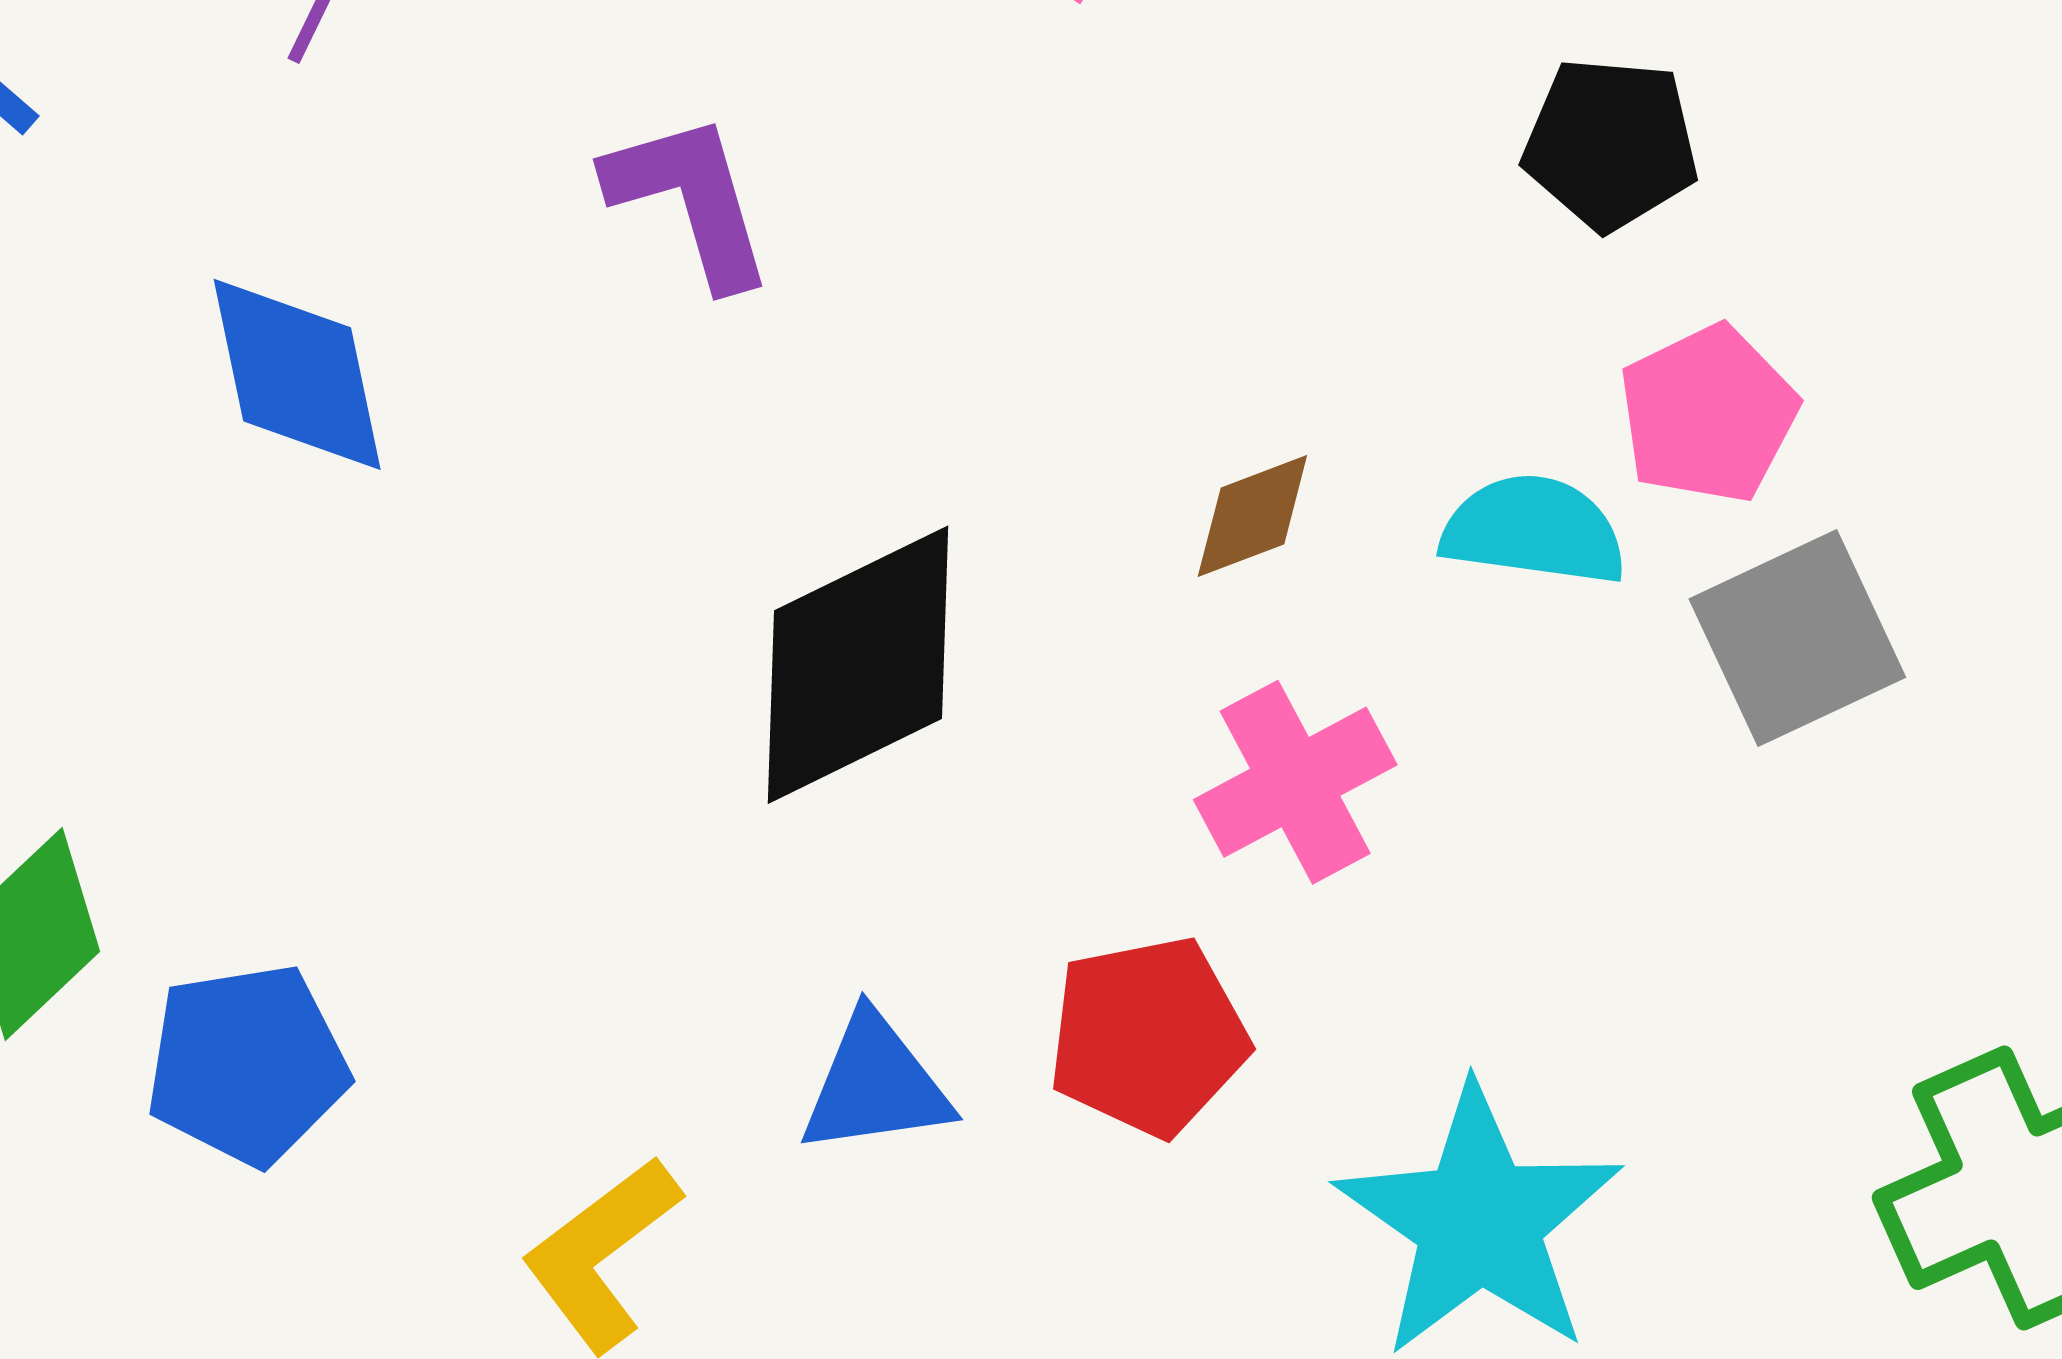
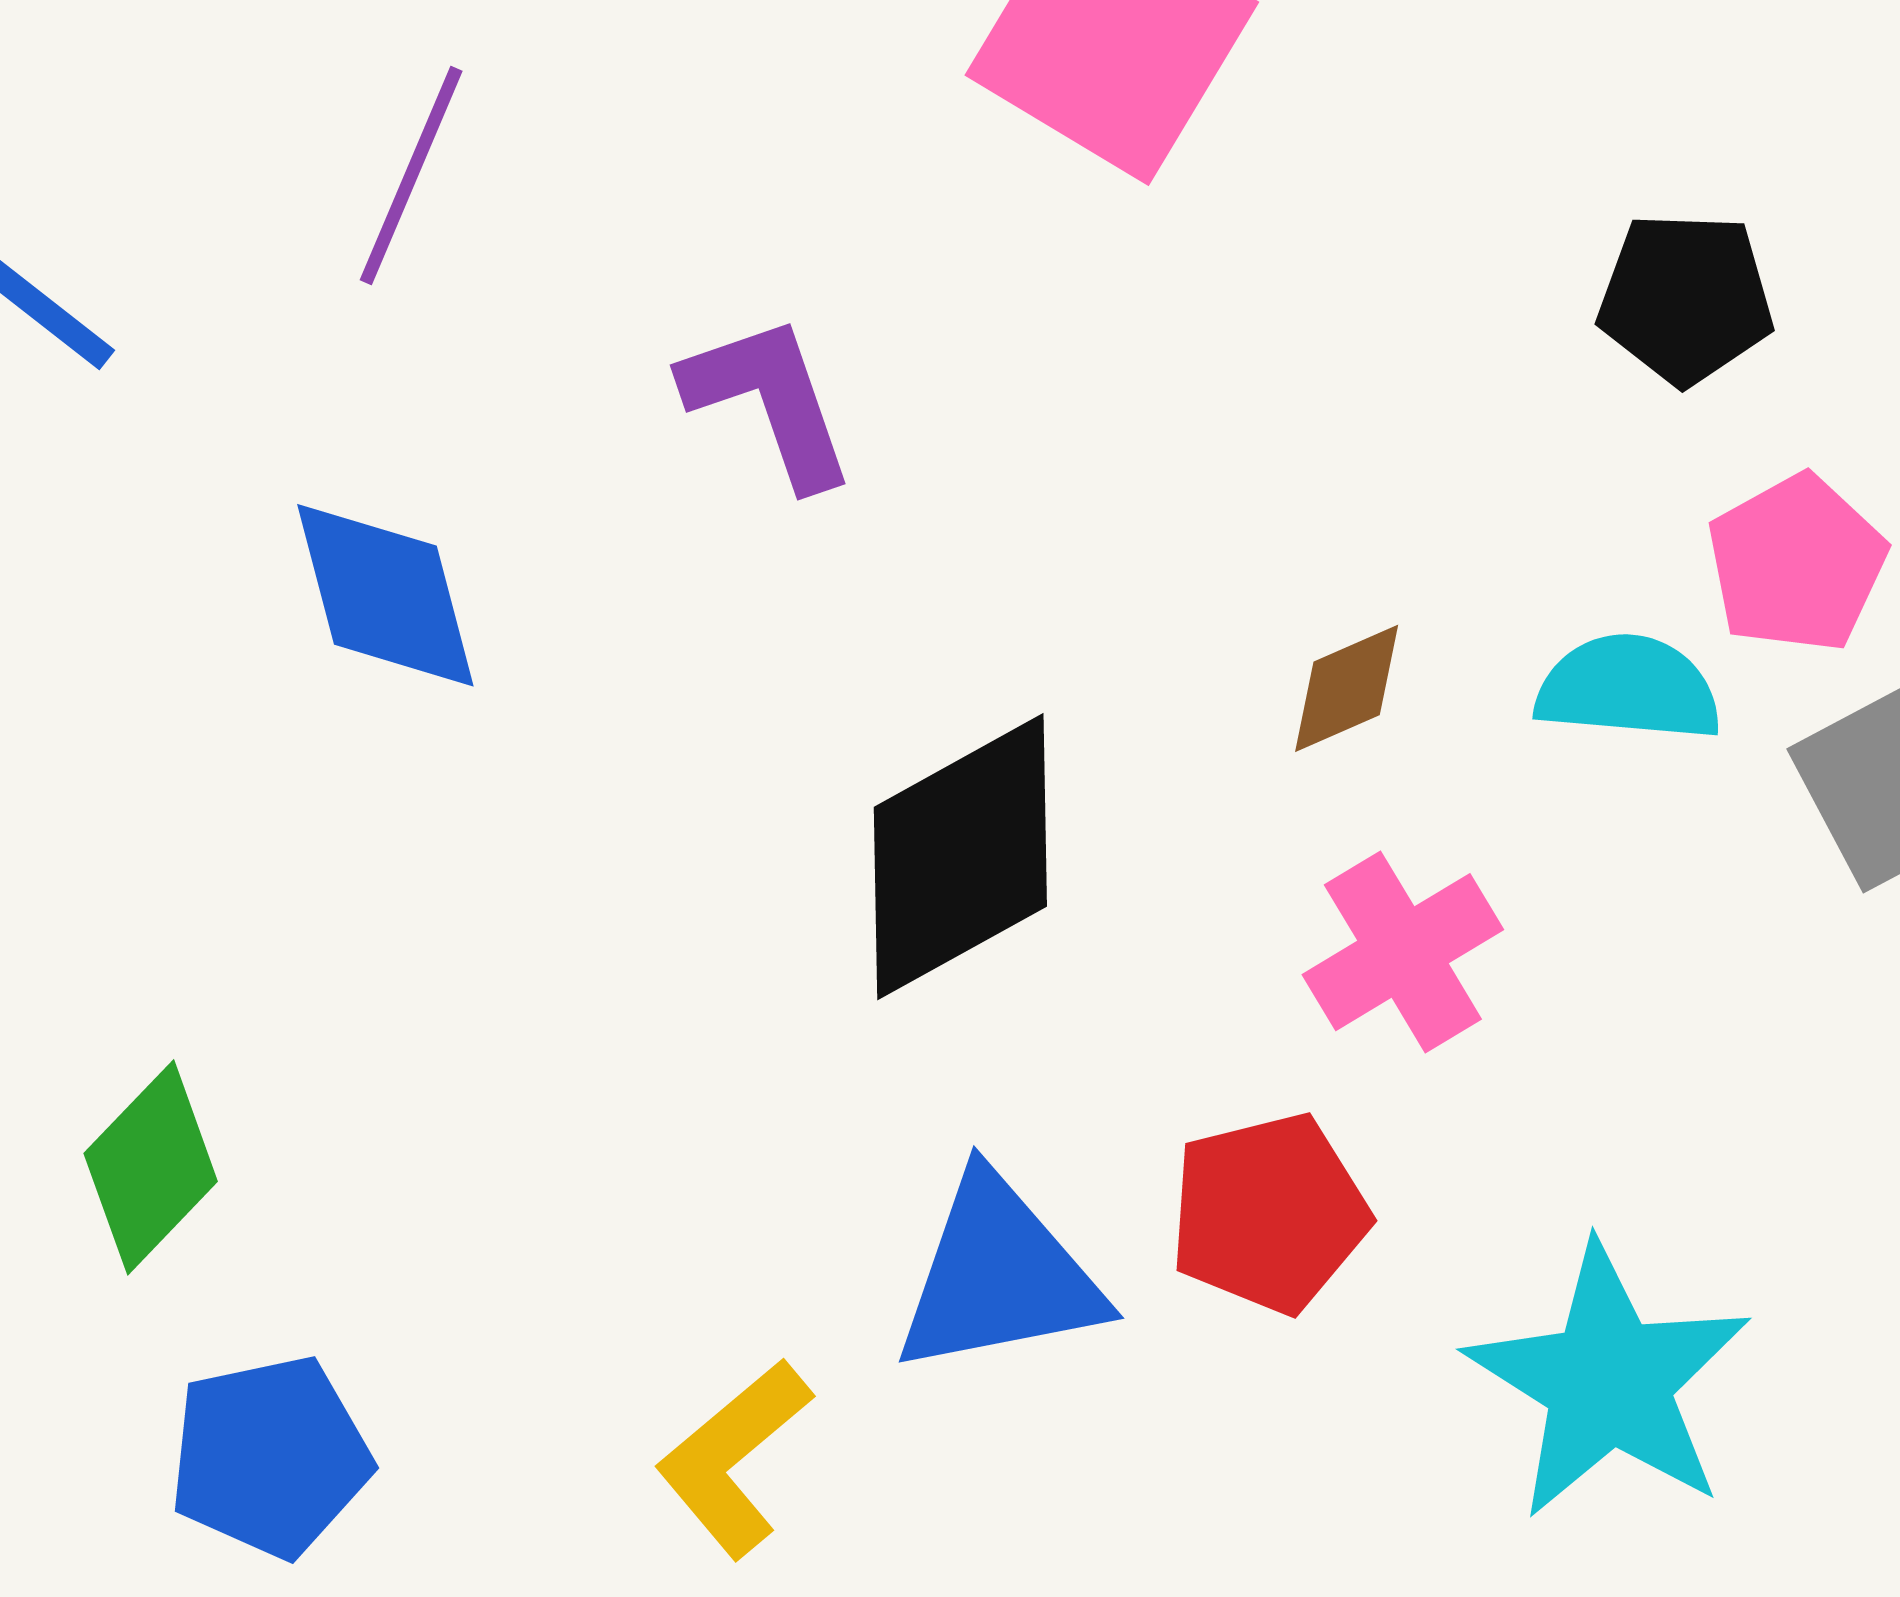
blue pentagon: (247, 1065) -> (270, 1457), moved
blue triangle: (875, 1085) -> (999, 1275), size x1.4

